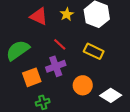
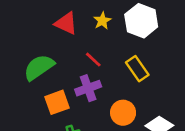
yellow rectangle: (94, 51) -> (137, 69), turned 30

